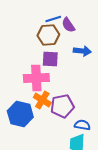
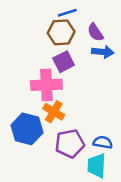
purple semicircle: (68, 25) -> (95, 32), moved
purple square: (50, 59) -> (64, 62), turned -30
purple pentagon: (62, 106) -> (70, 144), moved

